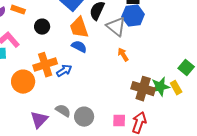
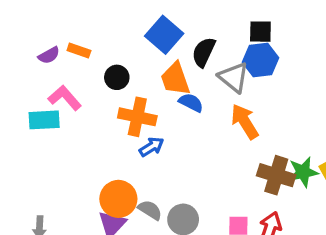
blue semicircle: (79, 47) -> (191, 103), moved
orange arrow: (123, 55) -> (245, 122), size x1.6
orange cross: (45, 65) -> (137, 117), moved, turned 30
orange circle: (23, 82) -> (118, 199), moved

